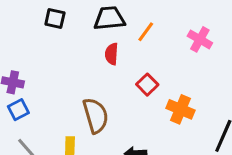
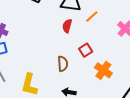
brown semicircle: (96, 115) -> (63, 64), moved, size x0.7

